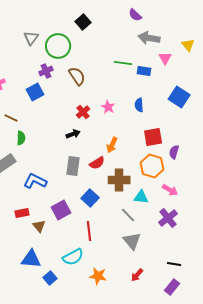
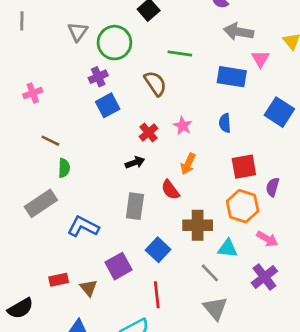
green line: (123, 63) -> (180, 53), moved
blue rectangle: (144, 71) -> (232, 77), size x1.5
brown semicircle: (77, 76) -> (155, 83), moved
blue square: (35, 92) -> (108, 105), moved
orange arrow: (112, 145) -> (188, 164), moved
red semicircle: (97, 163) -> (170, 190), moved, turned 84
red rectangle: (22, 213) -> (59, 280), moved

